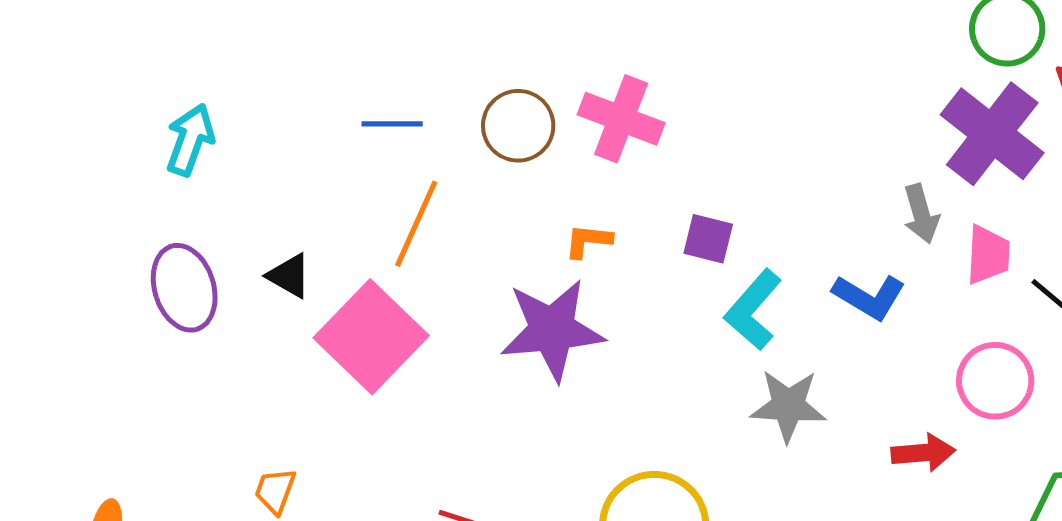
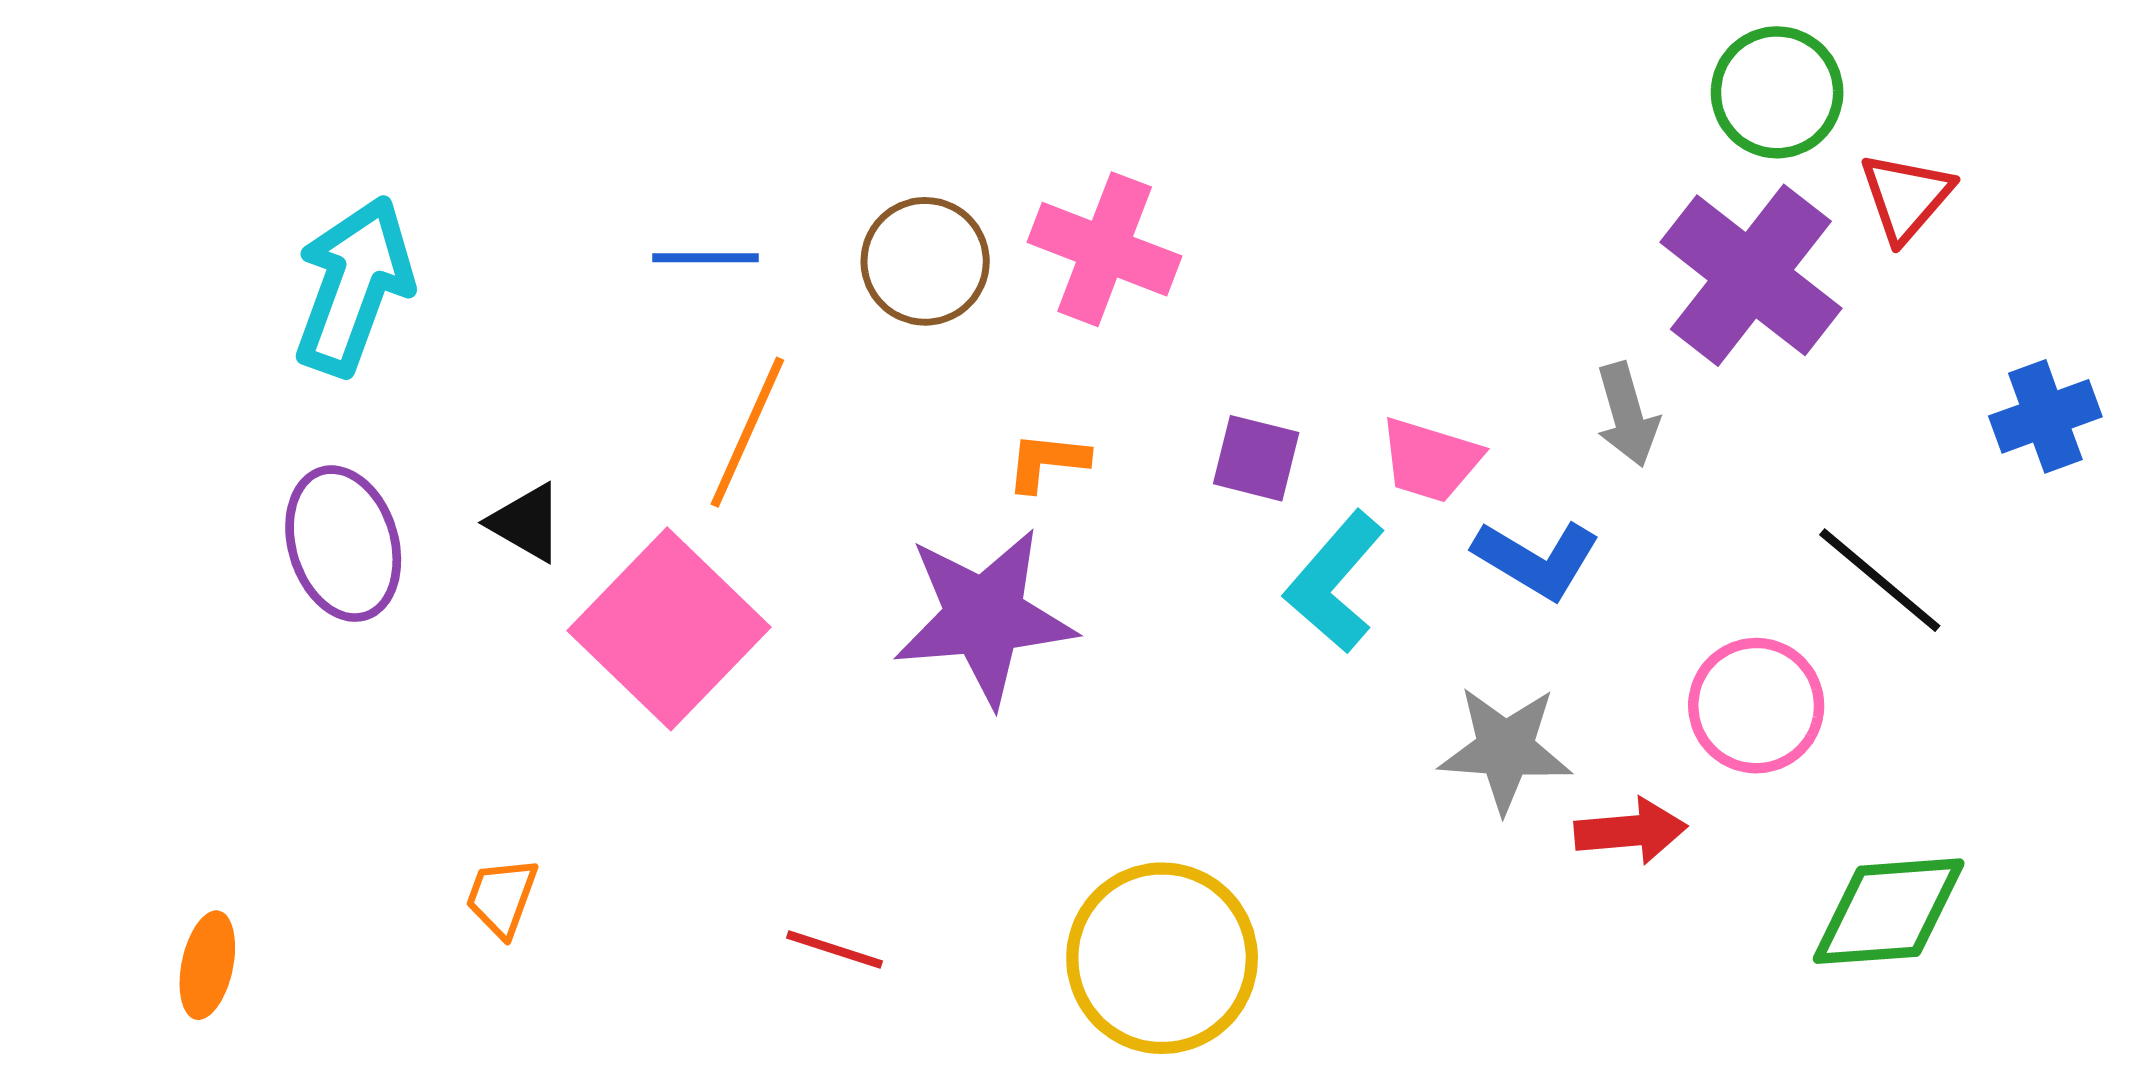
cyan arrow: (190, 140) -> (354, 286), size x1.4
pink trapezoid: (988, 255) -> (1430, 460), moved, turned 104
gray star: (788, 406) -> (1505, 749), moved

